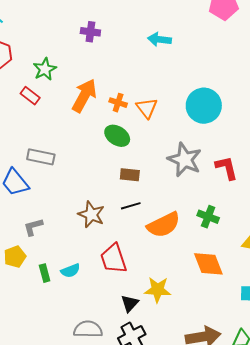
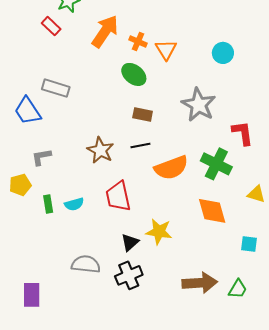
cyan circle: (204, 106) -> (223, 53), size x0.6
red L-shape: (227, 168) -> (243, 133), moved
green cross: (208, 217) -> (216, 164), size x1.4

